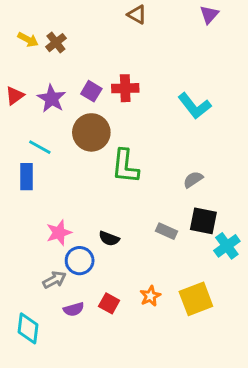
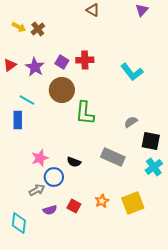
black square: (203, 221) -> (151, 141), moved
gray rectangle: (166, 231) -> (113, 157), size x1.6

